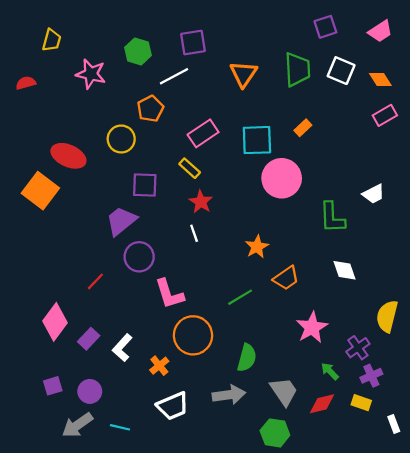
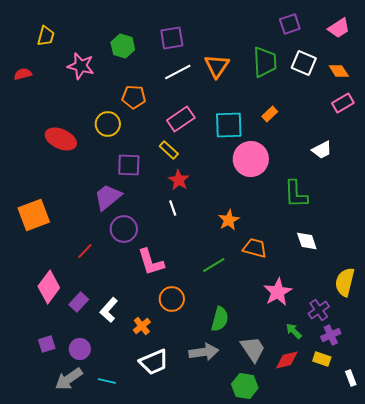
white line: (174, 76) -> (178, 72), moved
orange pentagon: (150, 109) -> (134, 97), turned 30
orange square: (40, 191) -> (34, 215), moved, turned 32
white trapezoid: (374, 194) -> (322, 150), moved
orange trapezoid: (286, 278) -> (255, 248), turned -130
orange circle: (193, 335) -> (172, 299), size x0.7

